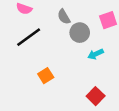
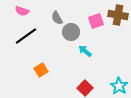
cyan arrow: (96, 54) -> (85, 51), turned 64

